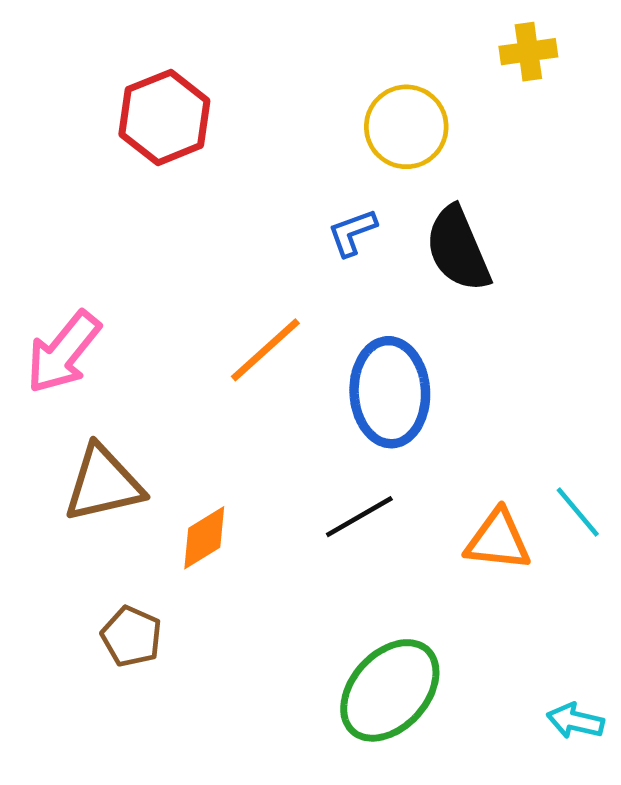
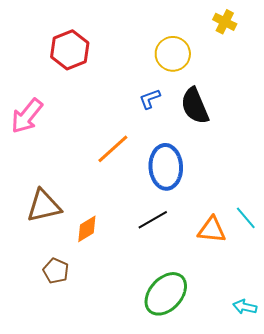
yellow cross: (528, 52) -> (225, 22), turned 35
pink arrow: (63, 352) -> (27, 116), moved

